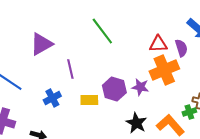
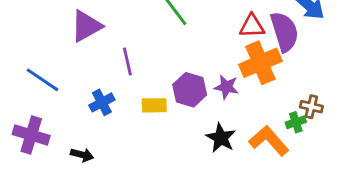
purple semicircle: (181, 48) -> (284, 32), size x1.6

